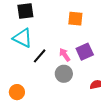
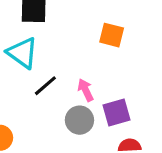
purple square: (85, 52) -> (117, 112), moved

